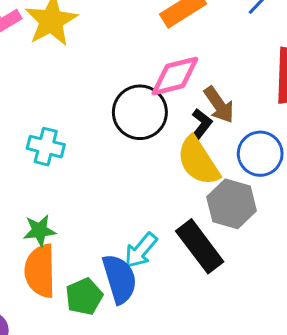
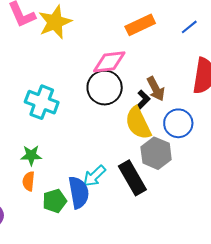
pink diamond: (175, 76) -> (109, 62), moved
cyan cross: (46, 147) -> (42, 102), size x1.4
orange semicircle: (40, 271) -> (29, 181), size x0.6

